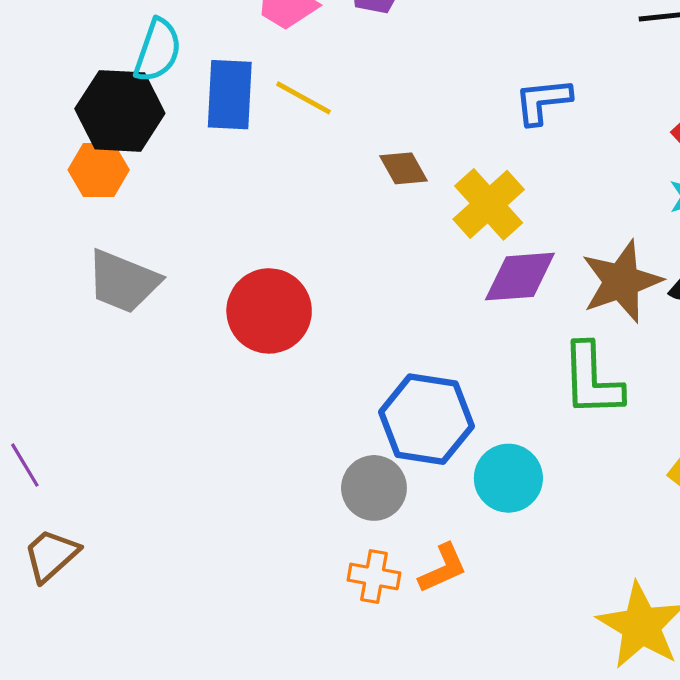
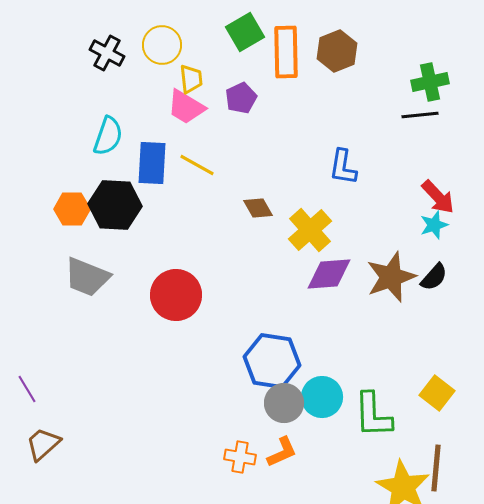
blue L-shape: (543, 101) -> (343, 167), turned -75
black hexagon: (120, 111) -> (115, 205), moved
green L-shape: (592, 380) -> (373, 415), moved
gray circle: (374, 488) -> (284, 403), moved

